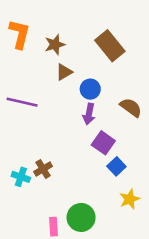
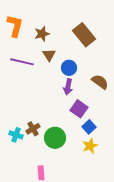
brown triangle: (64, 72) -> (49, 55), turned -32
purple line: (22, 102) -> (22, 62), moved
yellow star: (130, 199) -> (90, 146), moved
green circle: (81, 217) -> (55, 138), moved

